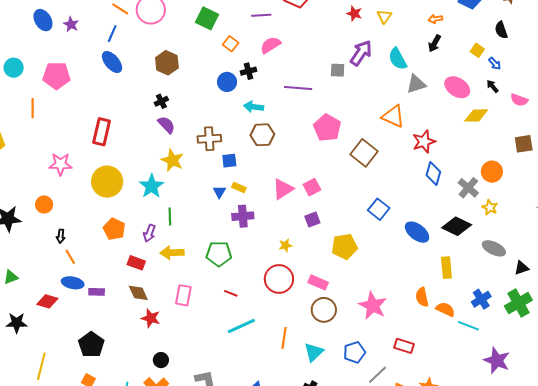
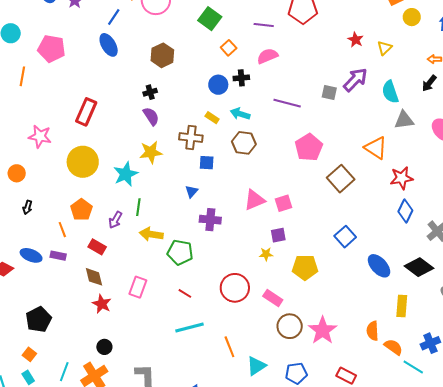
yellow star: (172, 160) -> (151, 152), turned 30
yellow rectangle: (239, 187) -> (212, 118), moved
yellow star: (285, 245) -> (266, 254), moved
yellow arrow: (172, 253) -> (151, 234), moved
orange line: (70, 257) -> (62, 230), moved
purple rectangle: (97, 292) -> (58, 256), moved
brown circle: (324, 310) -> (290, 326), moved
orange line: (284, 338) -> (229, 347), turned -40

